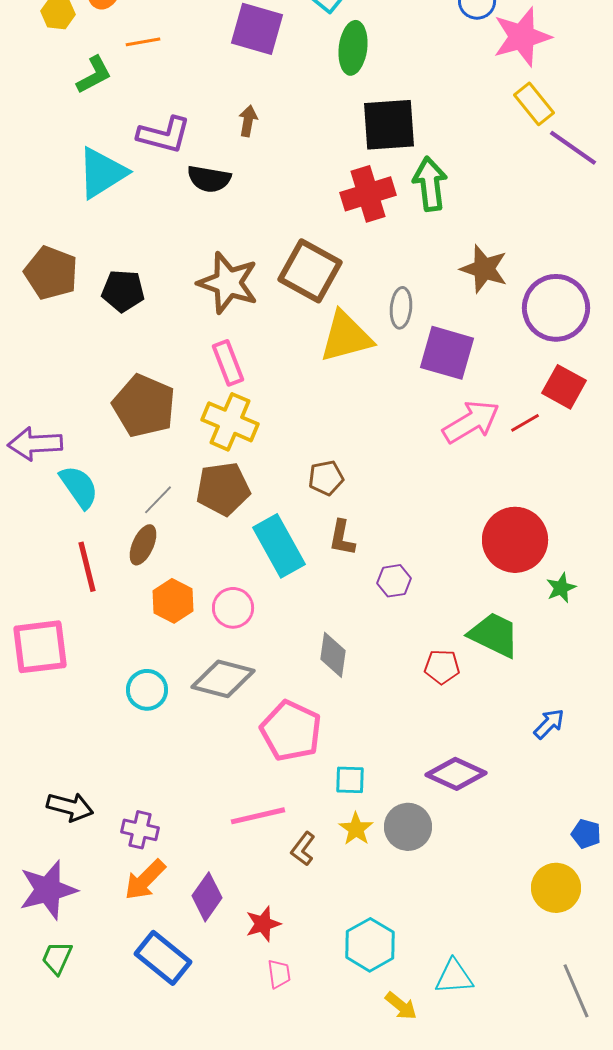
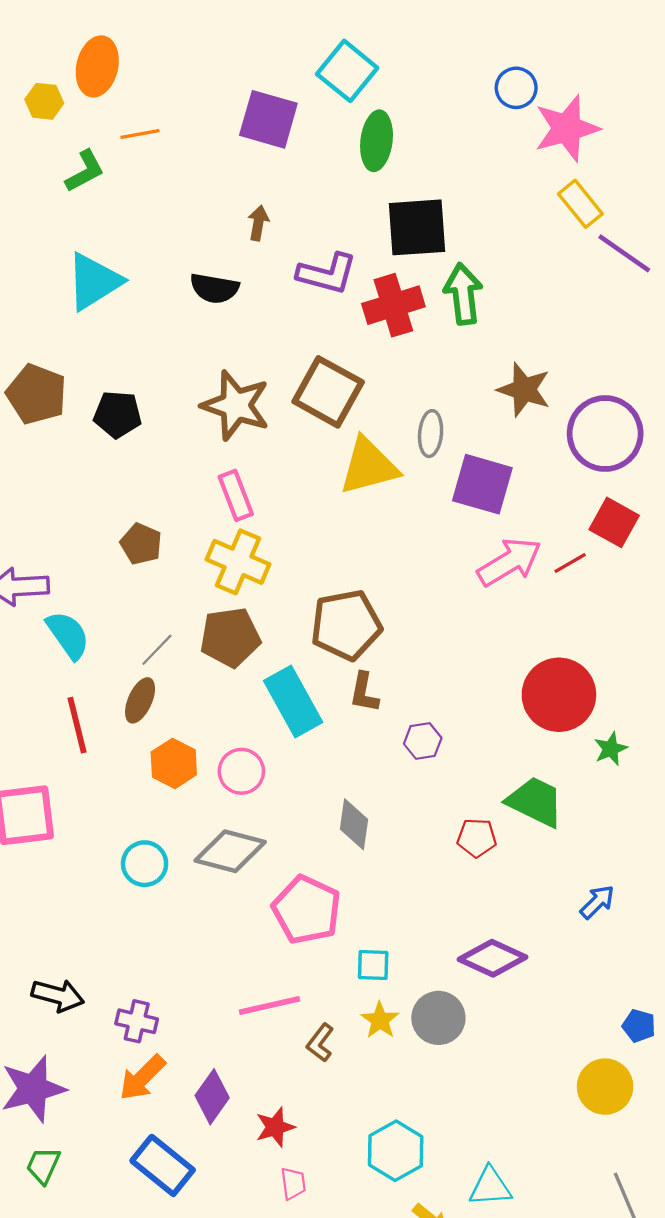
purple L-shape: (164, 135) -> (327, 274), moved
brown pentagon: (144, 406) -> (141, 544), size x0.6
brown pentagon: (326, 478) -> (346, 625), size x1.8

